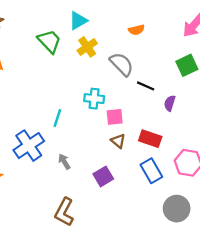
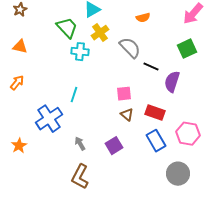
cyan cross: (94, 99) -> (80, 52), moved
purple semicircle: (170, 103) -> (172, 82), size x1.5
gray arrow: (64, 162) -> (80, 144), moved

